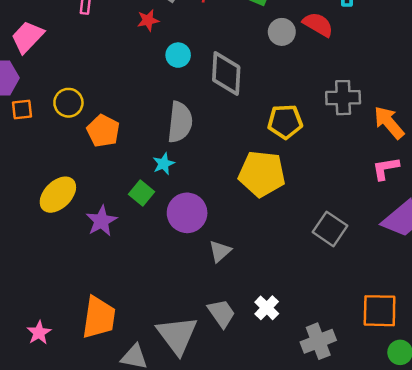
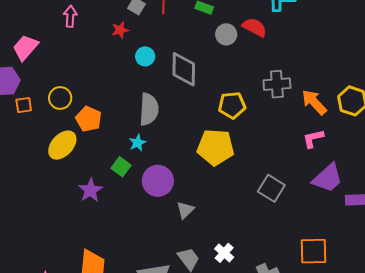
yellow ellipse: (58, 195) -> (62, 145), moved

